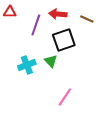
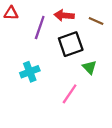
green triangle: (51, 61) -> (89, 67), moved
pink line: (65, 97) -> (70, 94), moved

